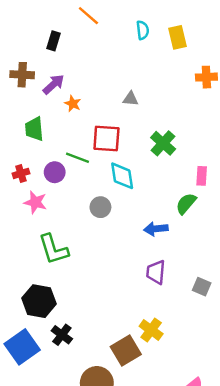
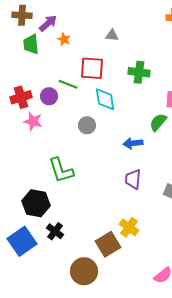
green trapezoid: (34, 129) -> (31, 44), moved
green cross: (163, 143) -> (139, 72), turned -35
red cross: (21, 173) -> (21, 97), size x1.5
green L-shape: (53, 249) -> (61, 170), moved

